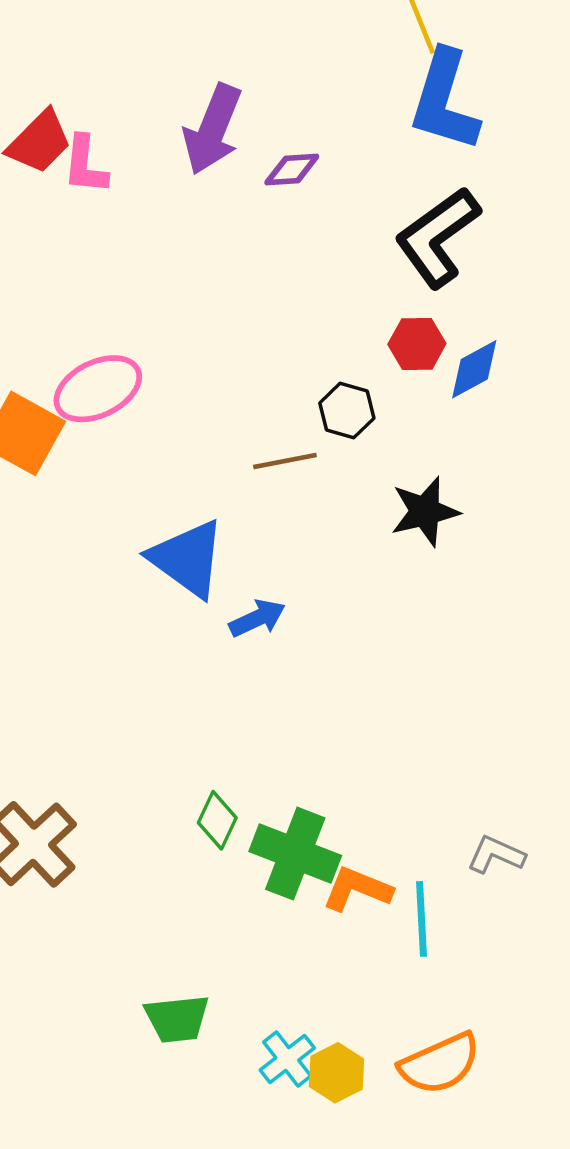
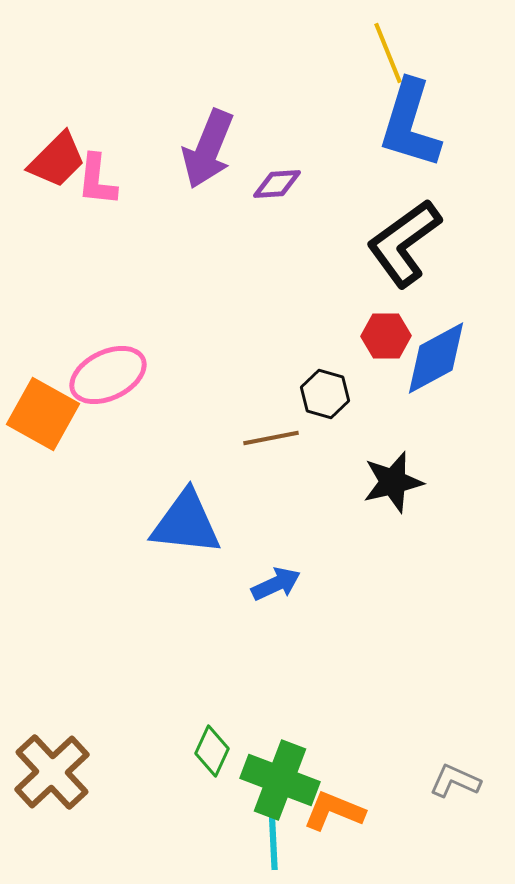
blue diamond: (474, 369) -> (436, 358), size x1.4
blue triangle: (187, 559) -> (186, 523), turned -30
blue arrow: (257, 618) -> (276, 584), moved
cyan line: (421, 919) -> (273, 837), moved

